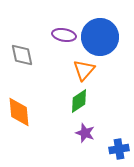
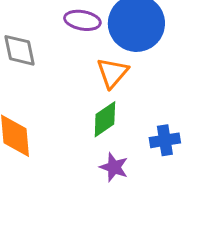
blue cross: (119, 149) -> (165, 140), moved

